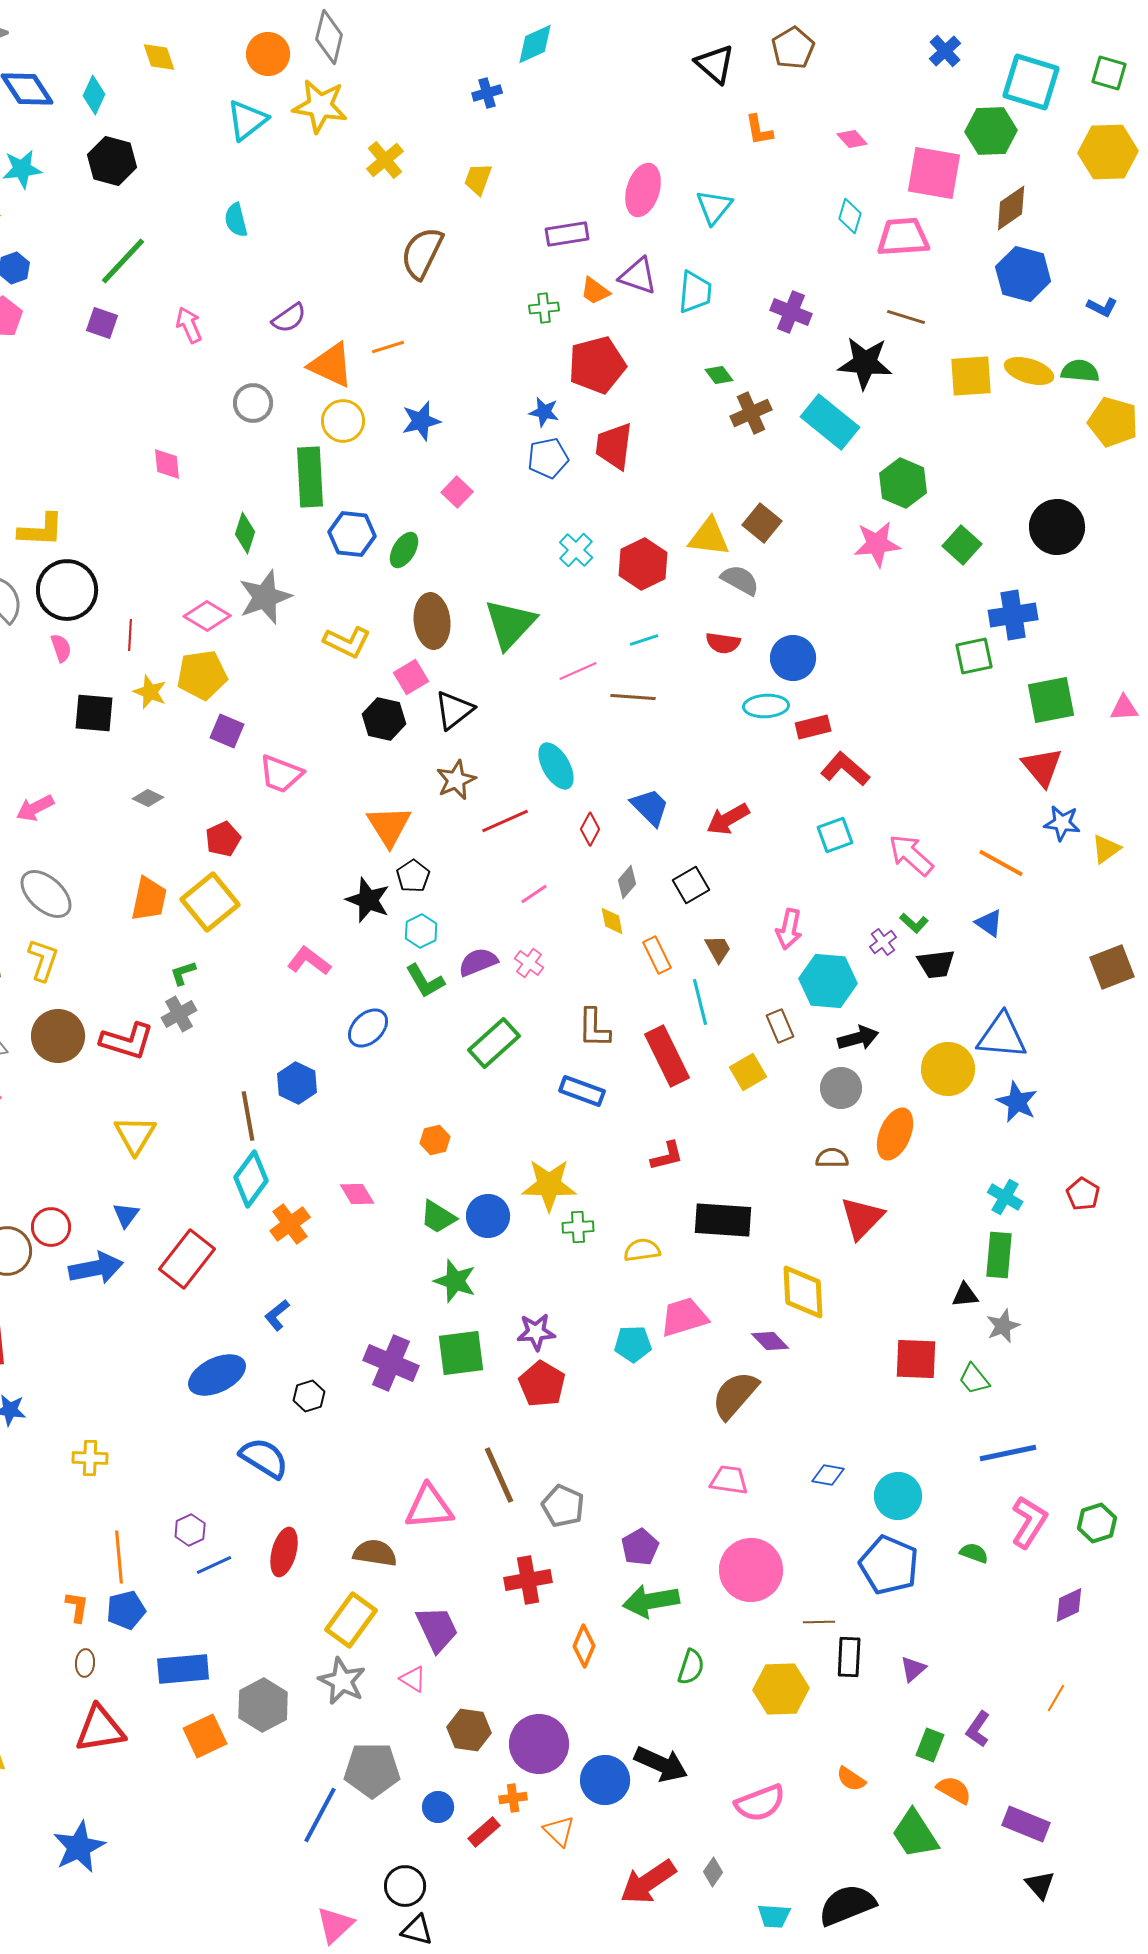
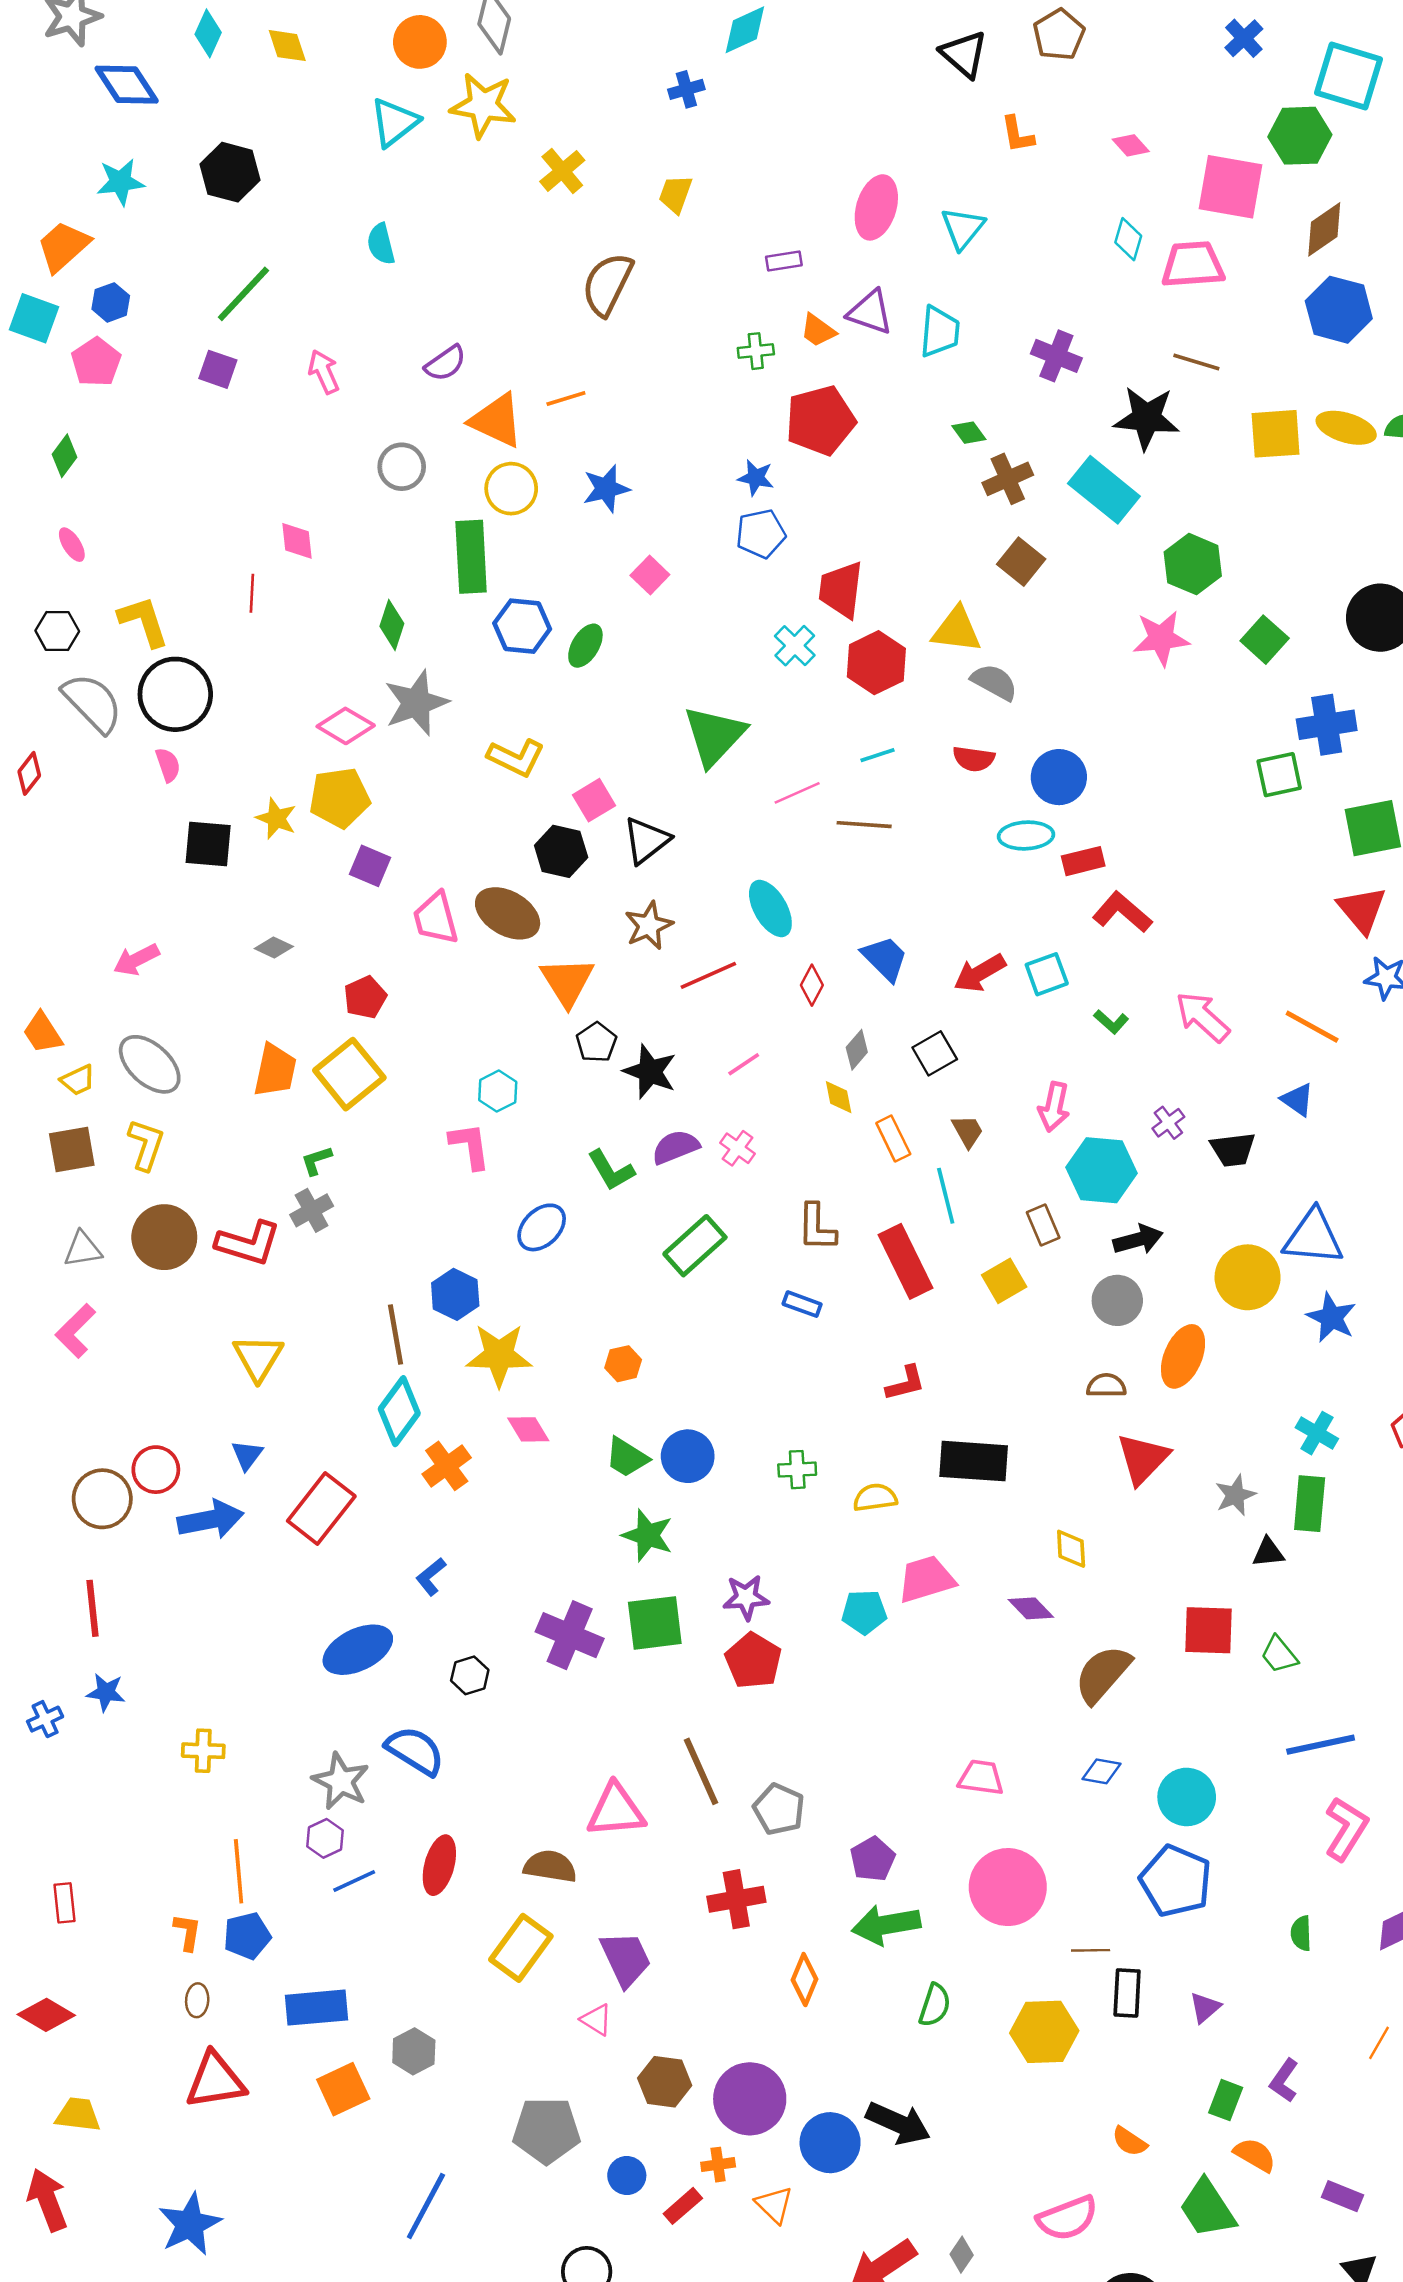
cyan diamond: (94, 95) -> (208, 33), moved
purple rectangle: (567, 234) -> (784, 261), size x0.7
red trapezoid: (614, 446) -> (841, 590), moved
brown square: (762, 523) -> (1021, 562), moved
yellow L-shape: (41, 530) -> (144, 621), turned -111
brown ellipse: (432, 621) -> (508, 913), moved, turned -54
red line: (130, 635) -> (252, 593), moved
pink trapezoid: (281, 774) -> (436, 918), turned 54
cyan square: (835, 835) -> (1047, 974), moved
black star: (368, 900) -> (650, 1072), moved
green L-shape: (914, 923) -> (1111, 1022), moved
cyan hexagon: (421, 931) -> (498, 1091), moved
pink L-shape: (309, 961) -> (470, 1146), turned 45
blue rectangle: (582, 1091) -> (802, 1304), size x0.7
yellow star: (549, 1185) -> (499, 1355), moved
yellow diamond: (803, 1292) -> (1071, 1549), size x0.6
gray star: (1003, 1326) -> (1235, 1495), moved
brown semicircle: (735, 1395) -> (1103, 1674), moved
green semicircle: (974, 1553) -> (1301, 1933), moved, turned -112
gray star: (342, 1681) -> (341, 1781), moved
gray hexagon: (263, 1705) -> (414, 2051), size x0.7
pink semicircle: (760, 1803) -> (1067, 2218), moved
blue line: (320, 1815) -> (426, 2206), moved
purple rectangle: (1026, 1824) -> (1342, 2196), size x0.7

